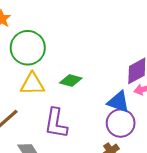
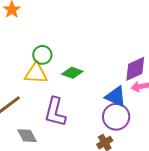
green circle: (28, 48) -> (42, 55), moved, size x0.6

